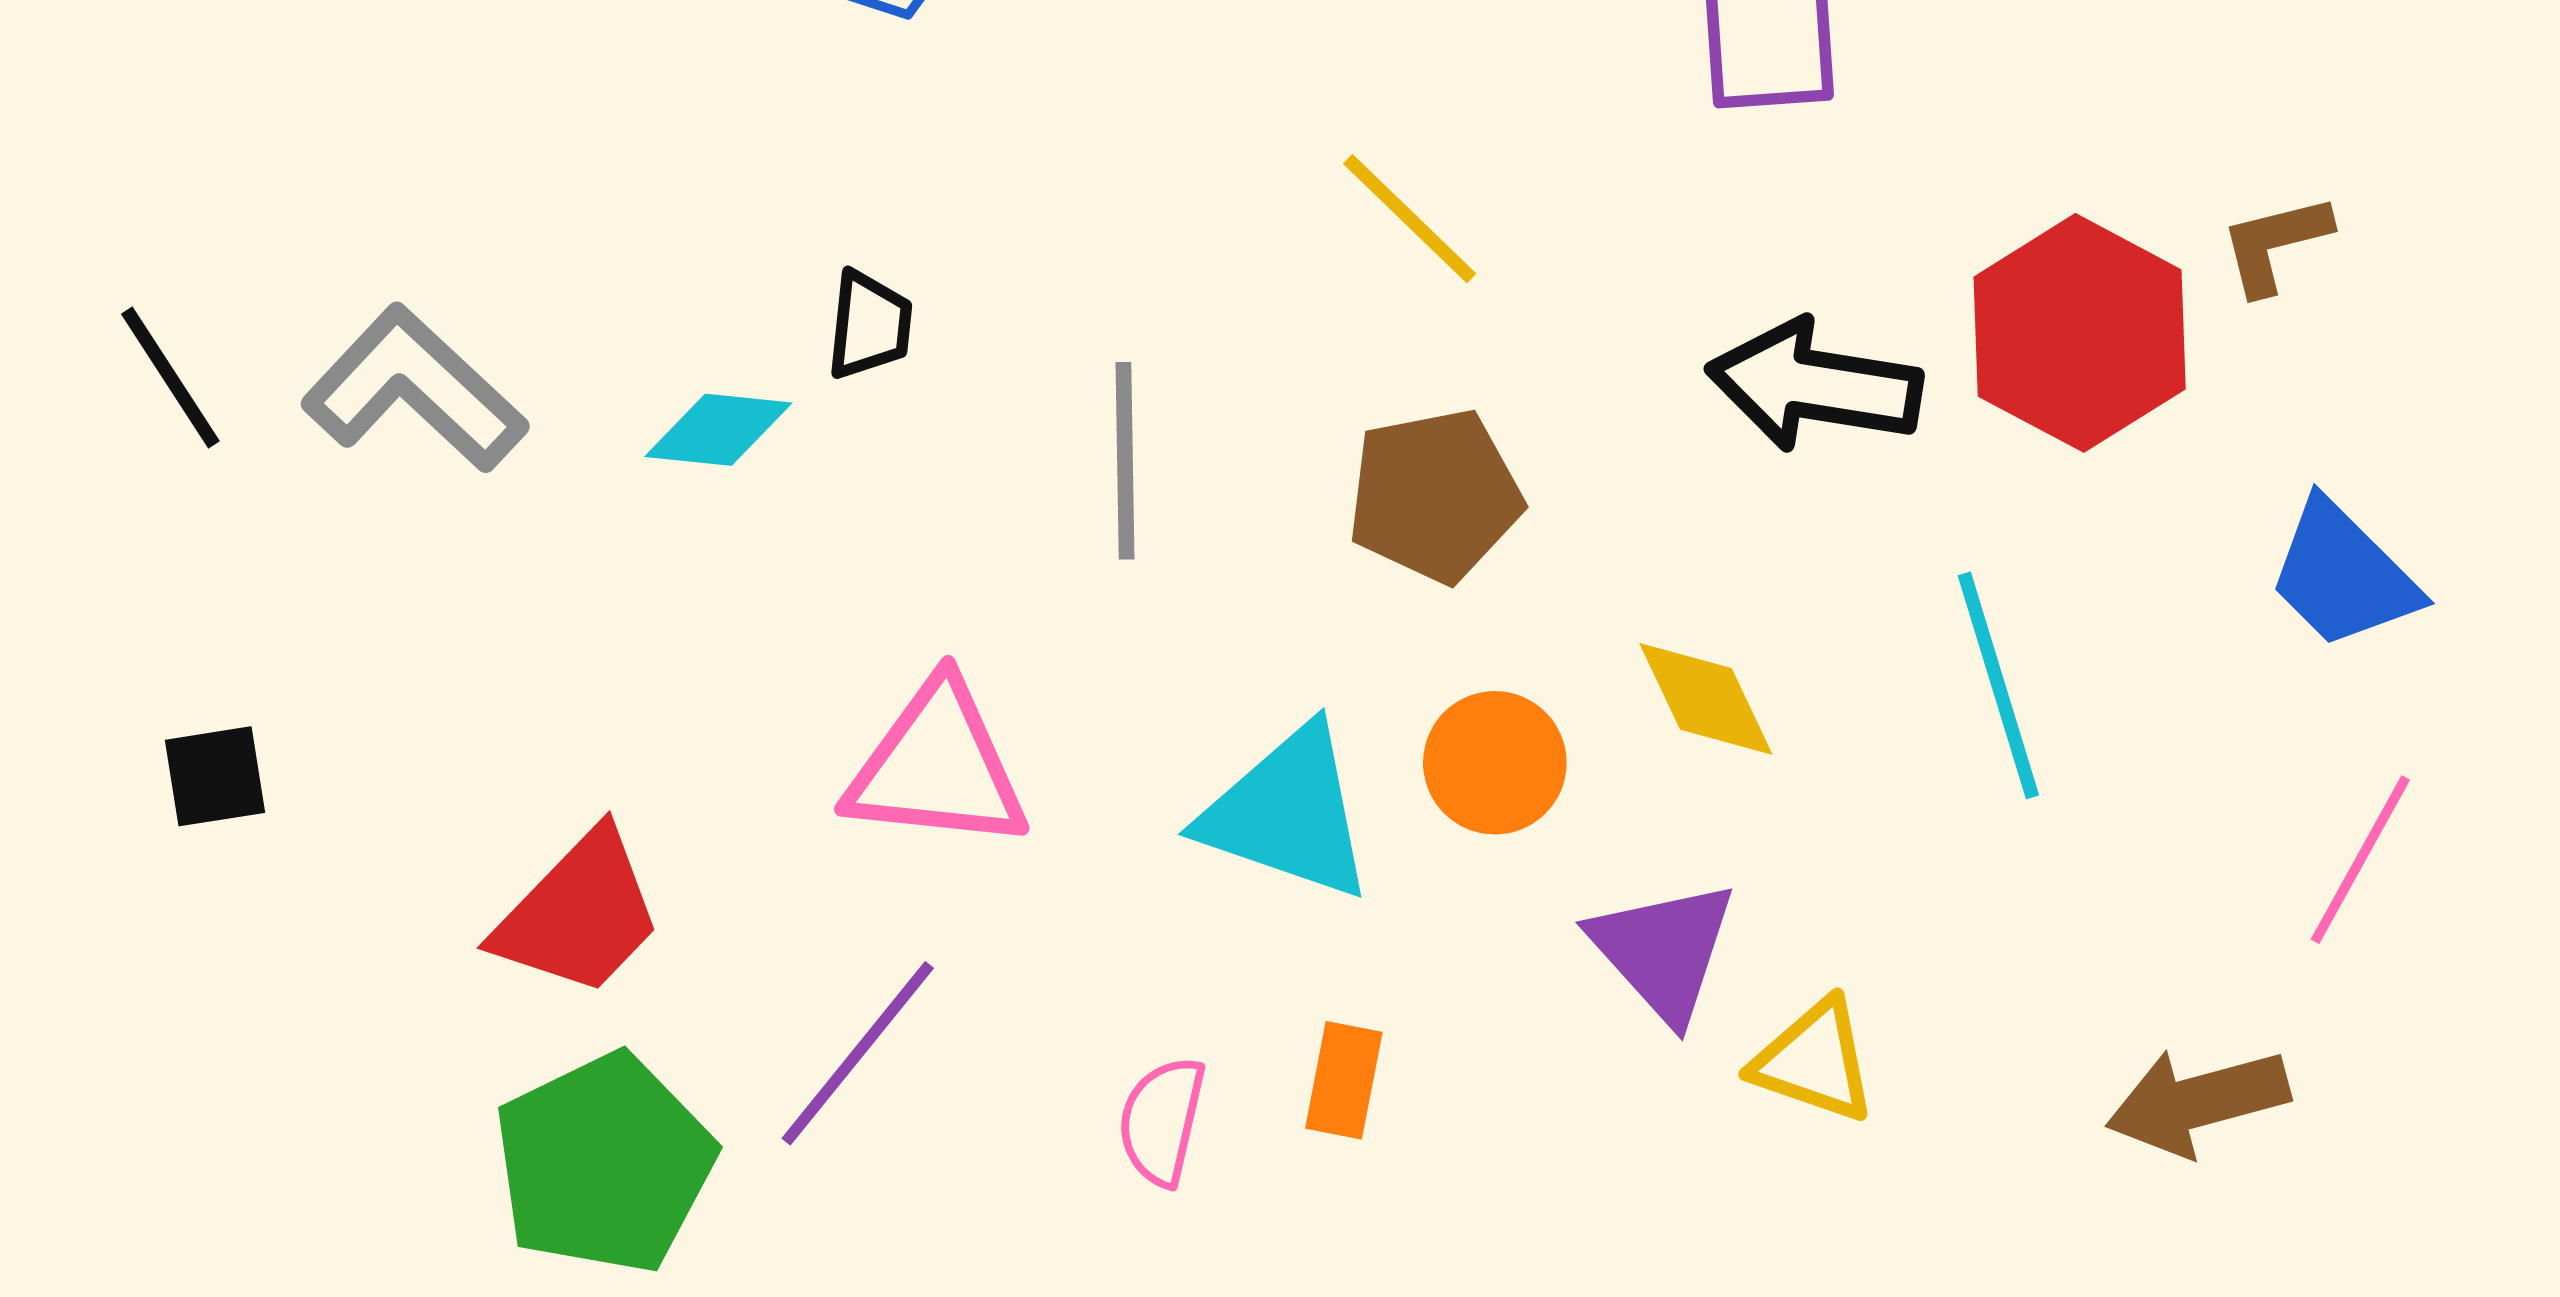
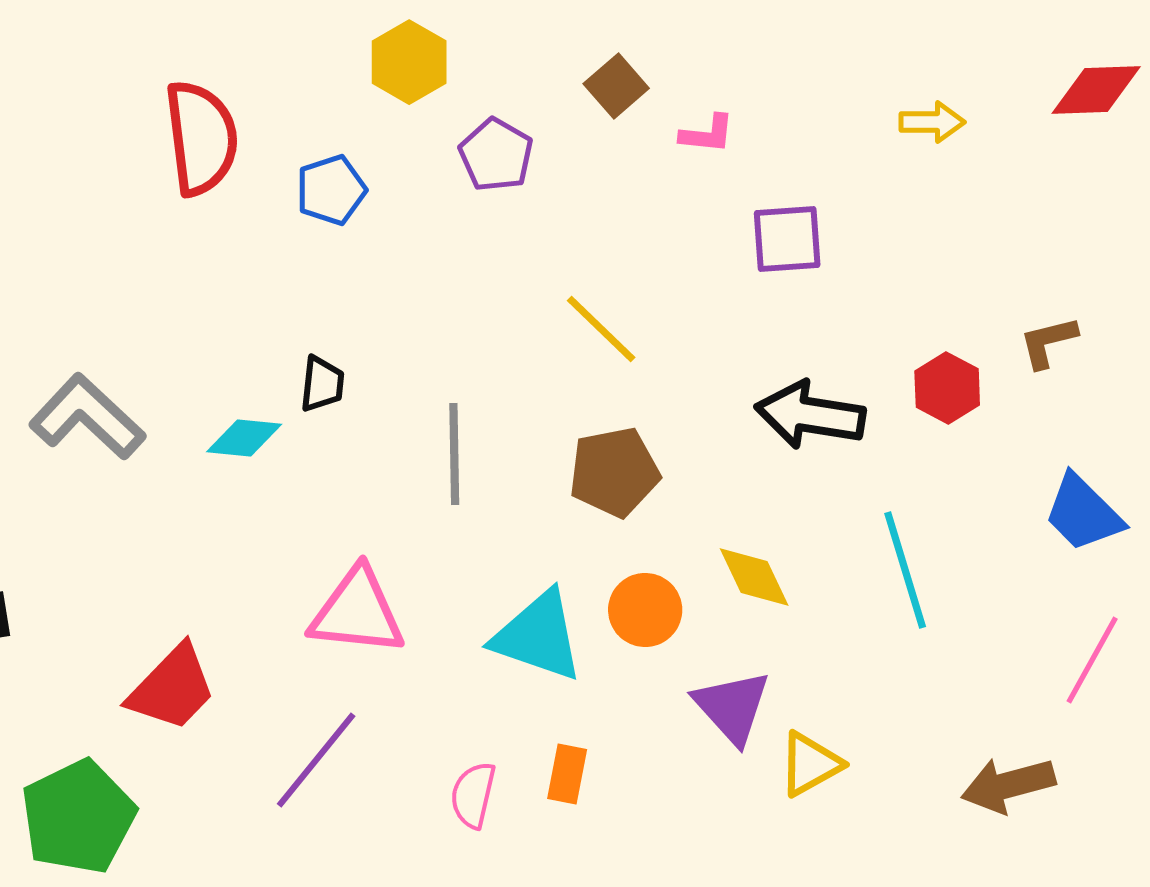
red hexagon: (2080, 333) -> (947, 388), size x0.6
yellow triangle: (1814, 1061) -> (810, 764), turned -48
green pentagon: (604, 1164) -> (78, 817), moved

